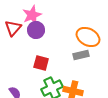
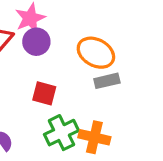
orange ellipse: (88, 37) -> (96, 53), moved

